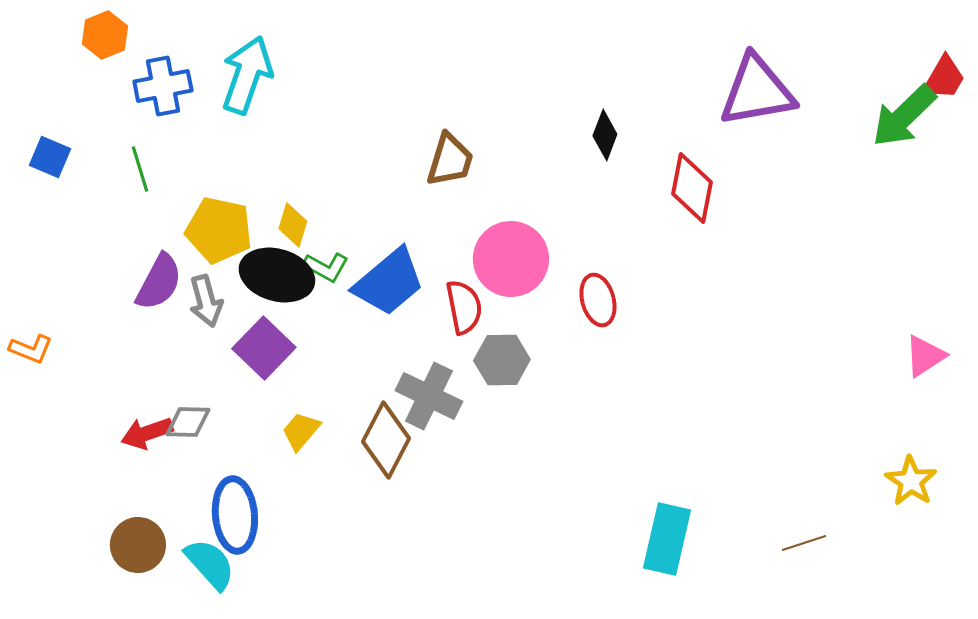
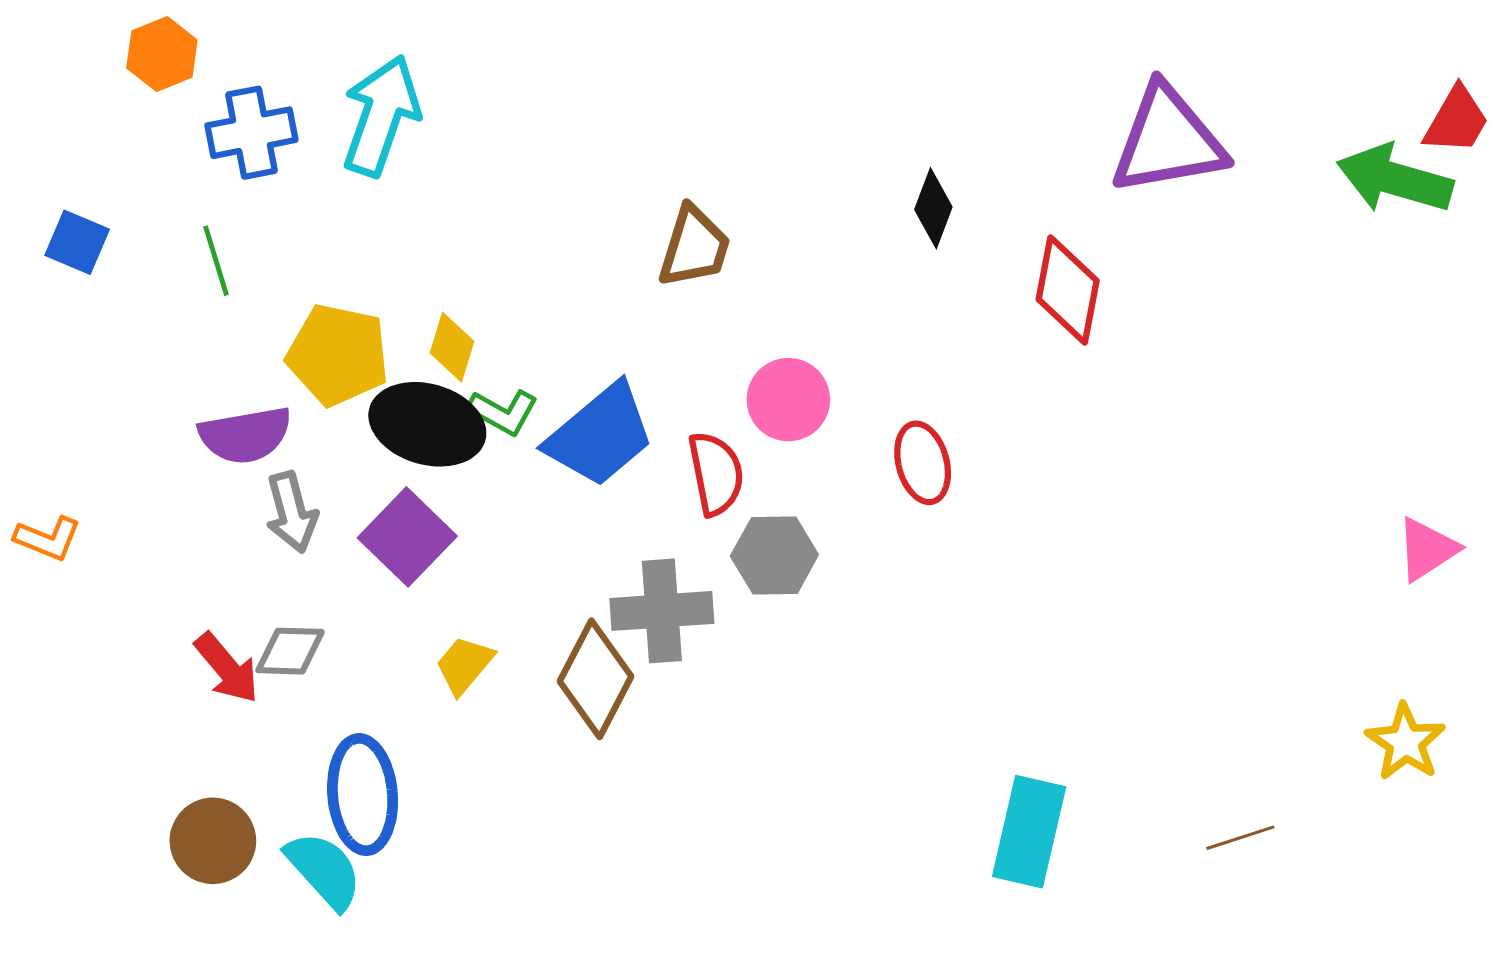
green arrow: (904, 116) -> (1395, 179), turned 60
pink circle: (511, 259) -> (788, 400), size x0.7
purple semicircle: (159, 282) -> (245, 435), turned 52
gray arrow: (206, 301) -> (292, 512), moved
gray cross: (429, 396) -> (662, 611), turned -30
red arrow: (147, 433) -> (227, 668), turned -111

